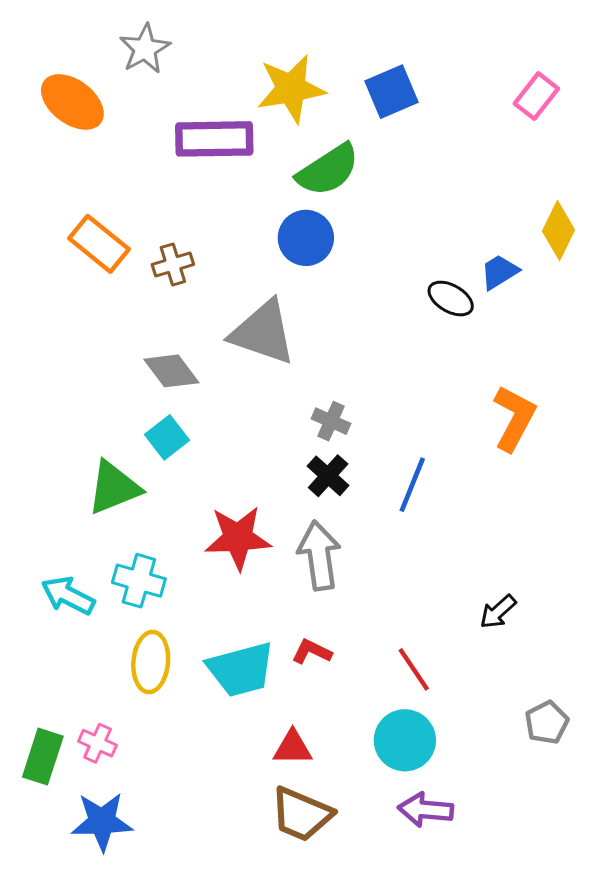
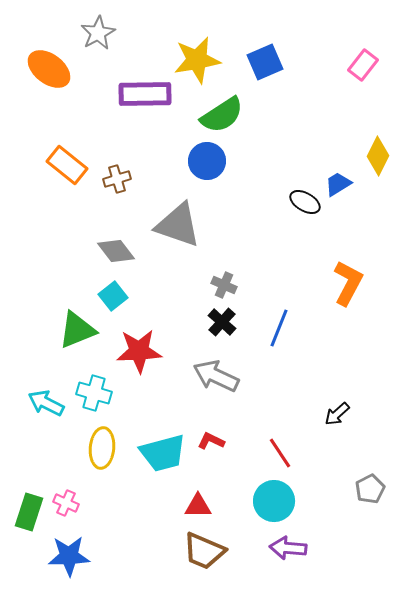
red star: (238, 538) -> (139, 351), moved
gray arrow: (319, 556) -> (216, 376), turned -57

